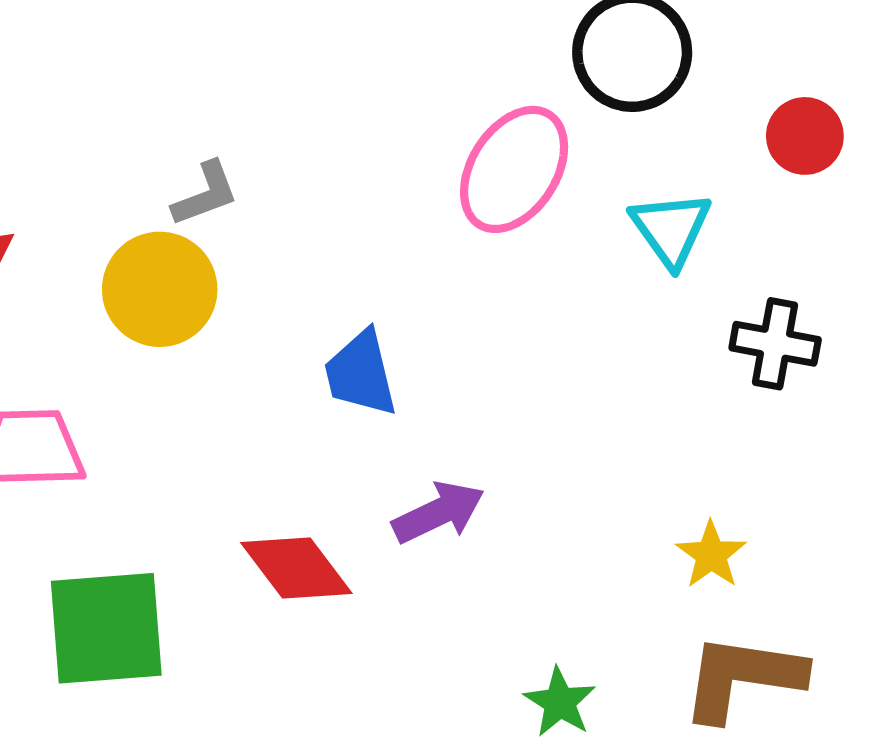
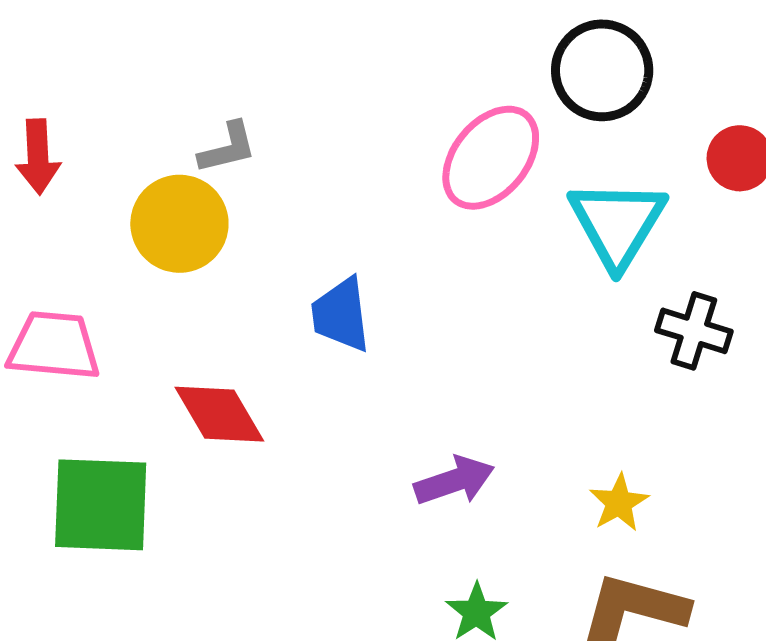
cyan triangle: (671, 229) -> (617, 223), size x1.4
purple arrow: (438, 513) -> (454, 481), moved
red diamond: (296, 568) -> (219, 414), moved

